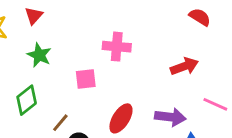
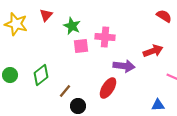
green star: (39, 55) -> (72, 26), moved
pink square: (86, 79) -> (81, 46), moved
purple arrow: (170, 117) -> (124, 66), moved

